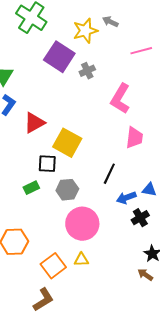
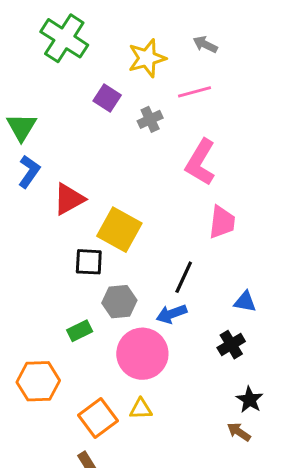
gray arrow: (110, 22) -> (205, 44), moved
pink line: (141, 51) -> (194, 92), moved
purple square: (59, 57) -> (107, 98), size x0.6
green rectangle: (31, 188) -> (80, 331), moved
blue arrow: (126, 198) -> (171, 314), moved

